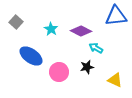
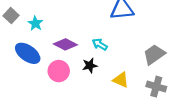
cyan star: (51, 29) -> (35, 23), moved
purple diamond: (81, 31) -> (65, 44), moved

